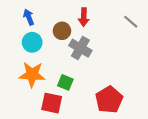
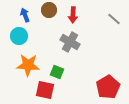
brown circle: (62, 31) -> (49, 10), moved
cyan circle: (32, 42) -> (19, 36), moved
red pentagon: (109, 100) -> (108, 87), moved

